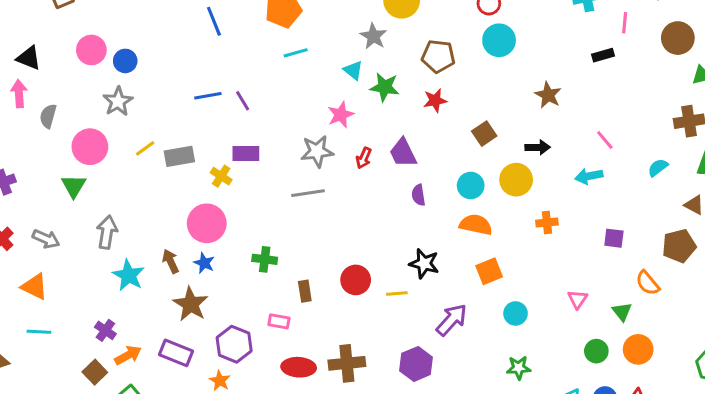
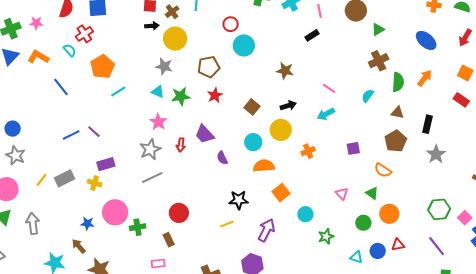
pink circle: (207, 223) -> (115, 212), moved
gray arrow: (107, 232) -> (33, 224), moved
blue star: (204, 263) -> (87, 224), moved
red circle: (356, 280) -> (179, 213), moved
green star: (519, 368) -> (326, 236), moved

